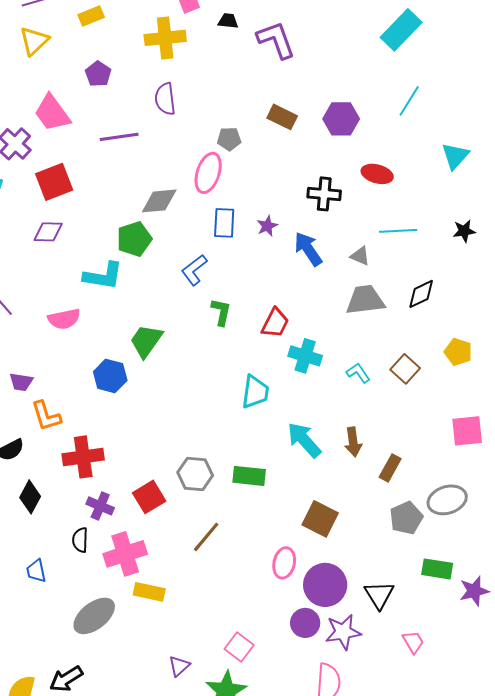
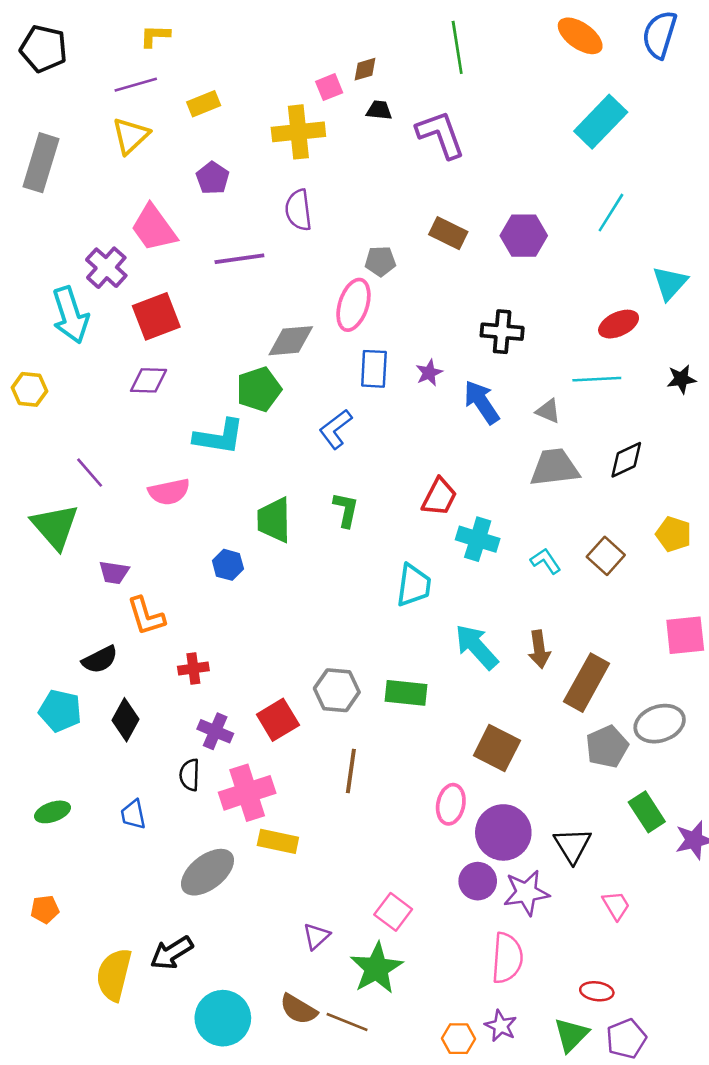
red ellipse: (377, 174) -> (619, 324), moved, turned -40
green L-shape: (221, 312) -> (346, 510), moved
green trapezoid: (146, 341) -> (274, 520), turned -36
blue hexagon: (110, 376) -> (228, 565), size x0.7
red cross: (83, 457) -> (193, 669), size x0.6
brown rectangle: (390, 468) -> (587, 683), size x1.6
brown line: (206, 537) -> (351, 771), turned -32
green rectangle: (437, 569) -> (647, 812), turned 48

